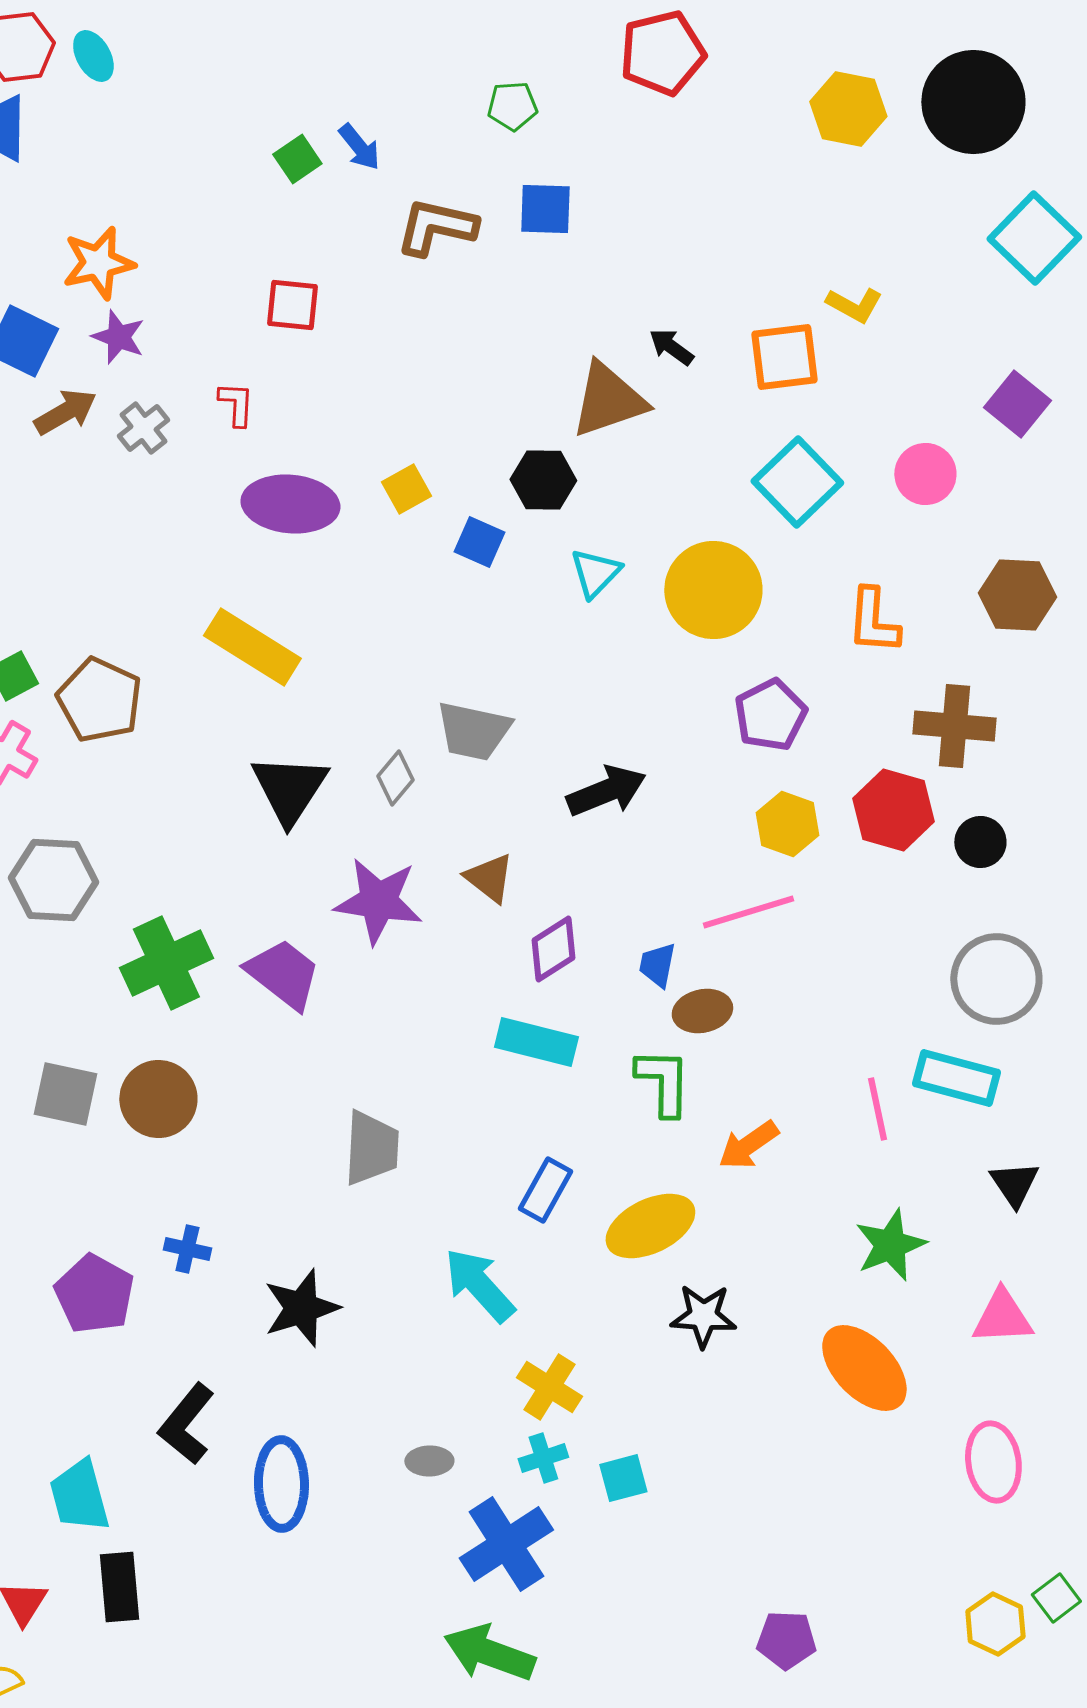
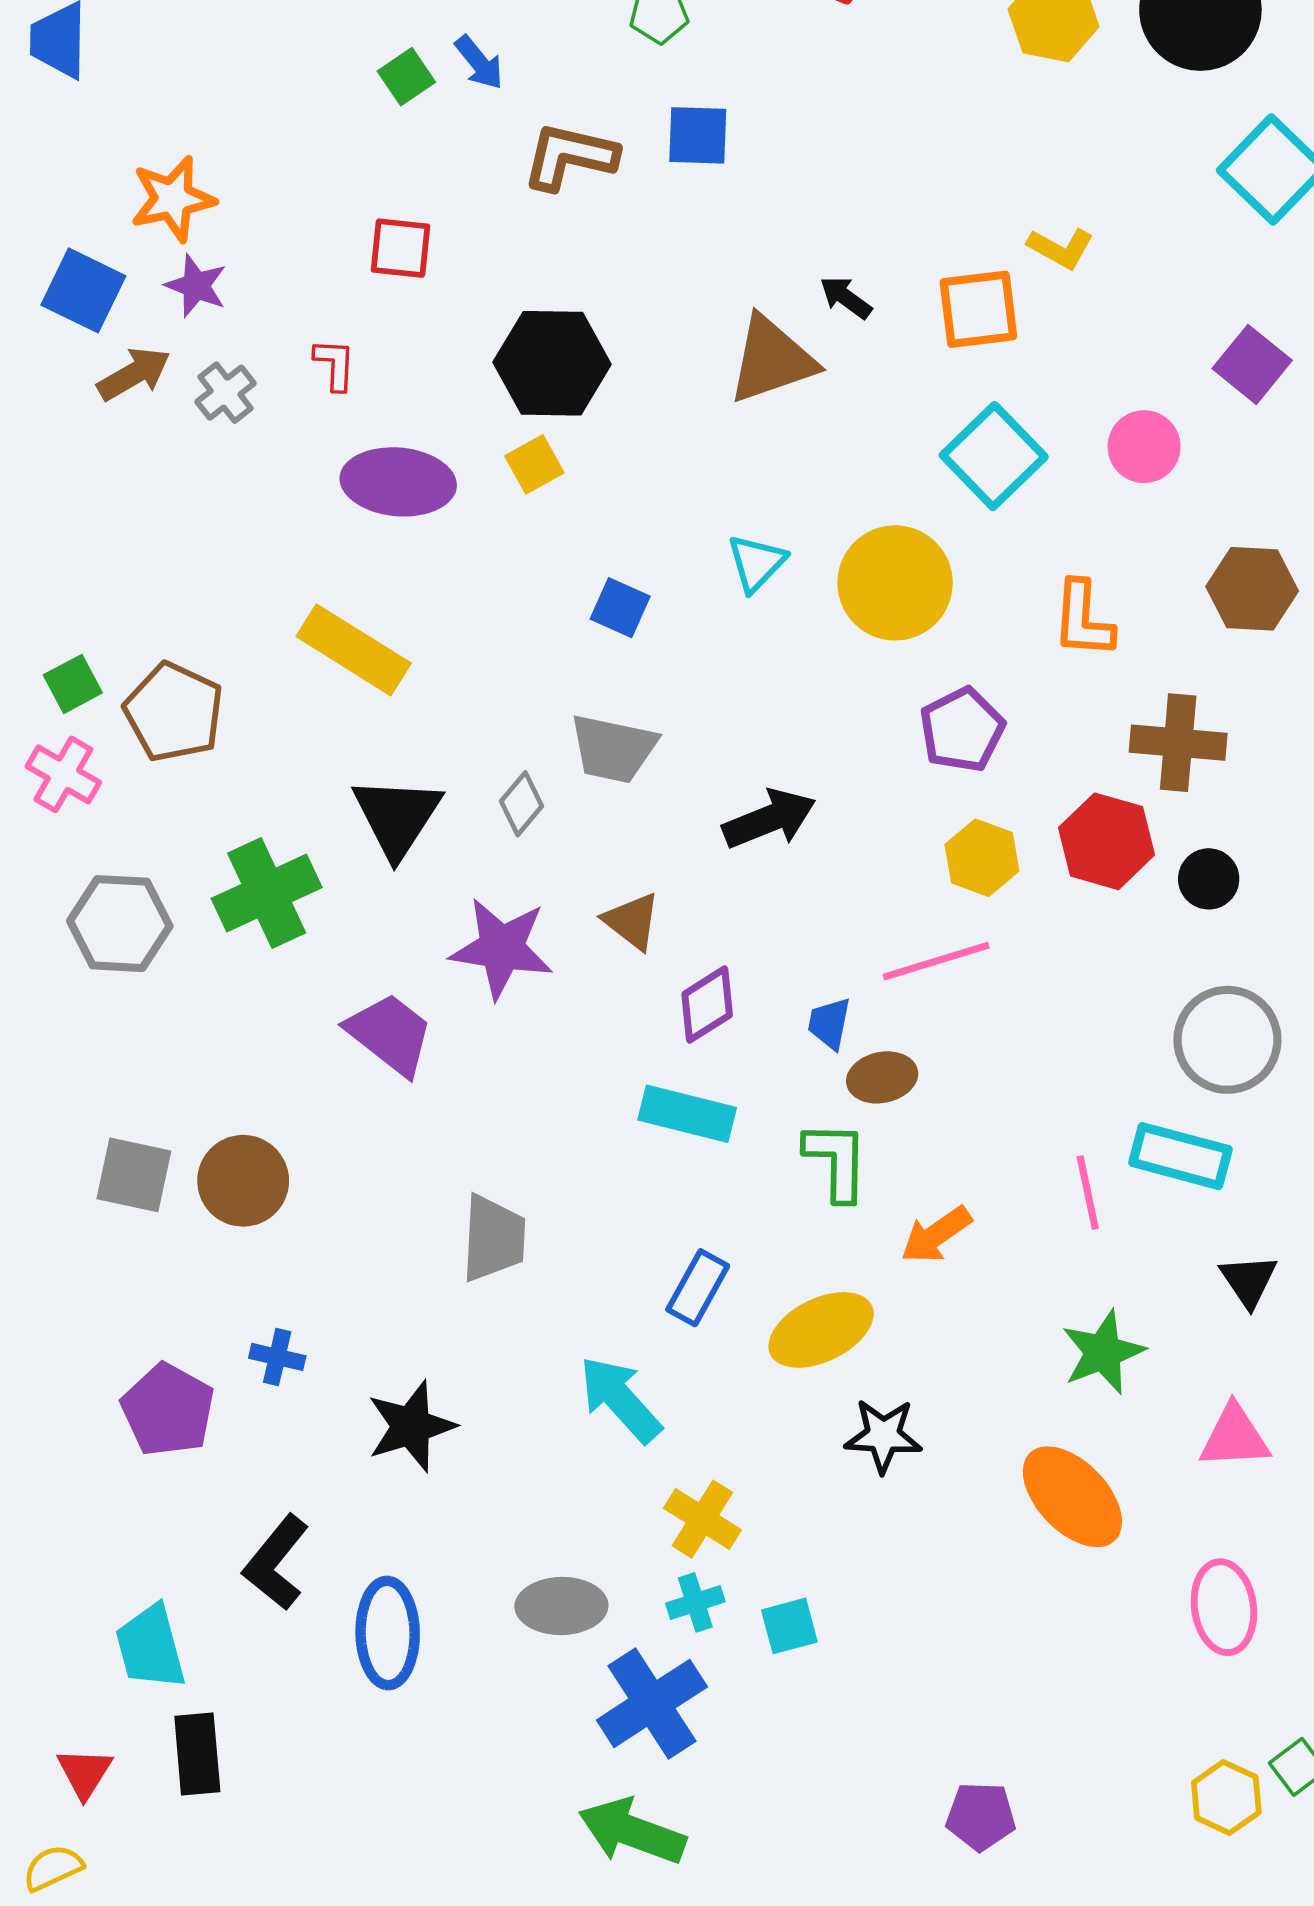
black hexagon: (543, 480) -> (552, 363), moved, size x1.5
blue square: (479, 542) -> (620, 608), moved
green cross: (166, 963) -> (267, 893), moved
gray ellipse: (429, 1461) -> (561, 1606), size x1.6

